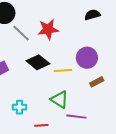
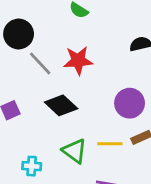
yellow line: (63, 71) -> (110, 144), moved
green triangle: (60, 99) -> (75, 151), moved

